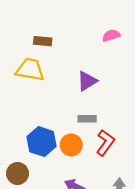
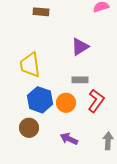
yellow trapezoid: (30, 70) -> (30, 65), moved, turned -108
brown circle: (18, 173) -> (29, 128), moved

